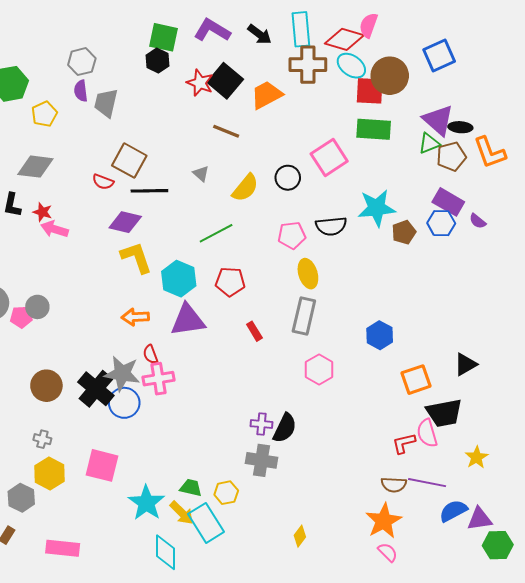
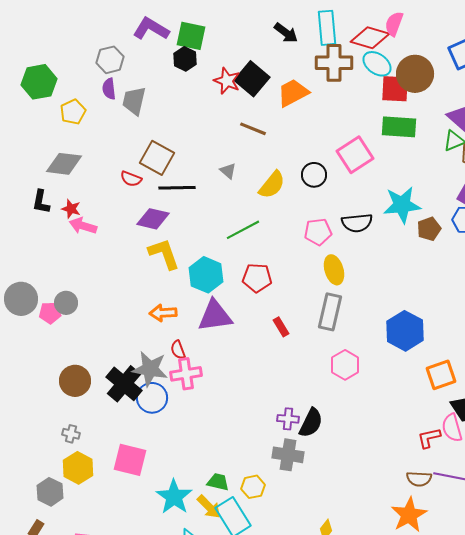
purple L-shape: (212, 30) -> (151, 29), moved
blue hexagon: (380, 335) -> (405, 331), size x1.4

